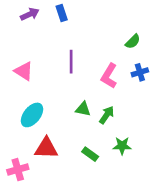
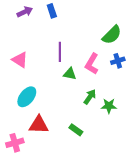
green semicircle: (133, 41) -> (112, 35), size x1.5
green triangle: (83, 109) -> (70, 74), moved
green star: (122, 146) -> (109, 106), moved

